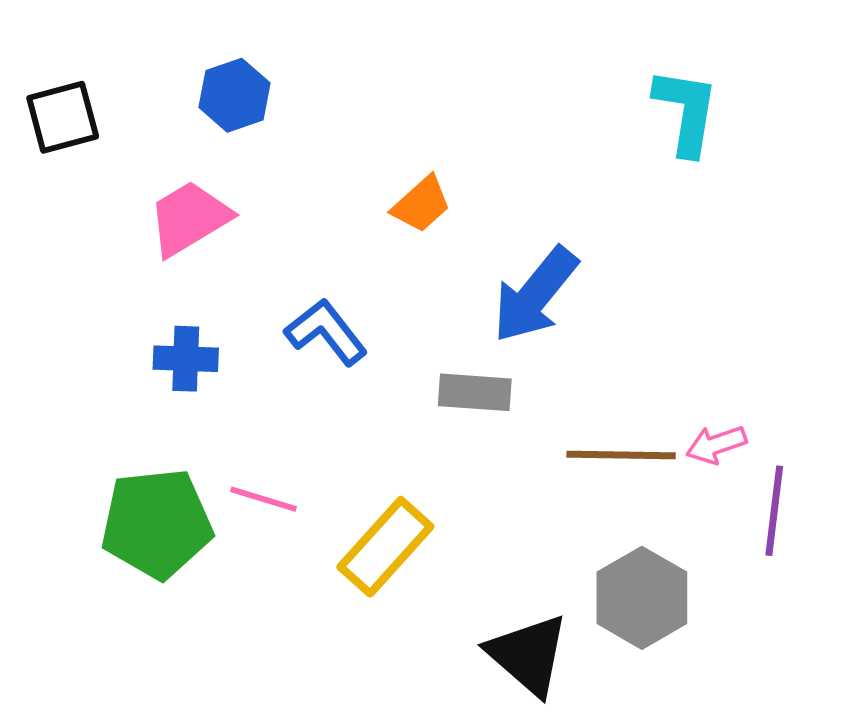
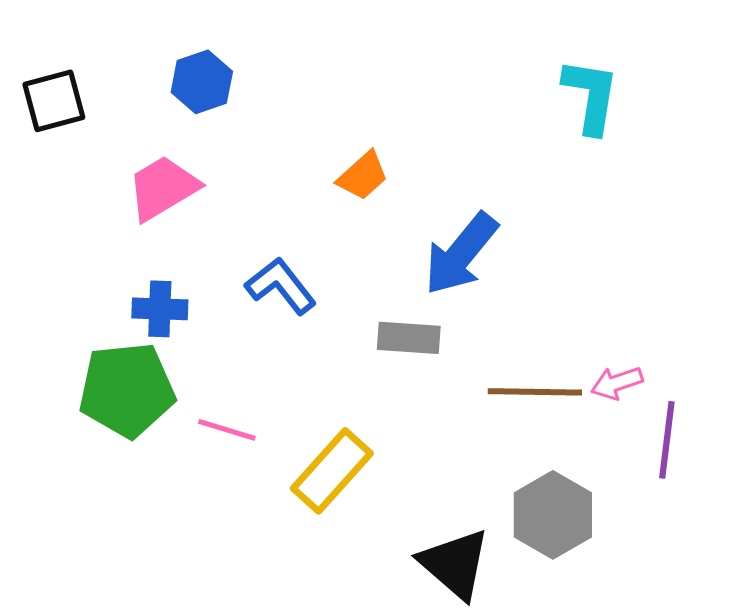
green pentagon: (157, 524) -> (127, 390), moved

